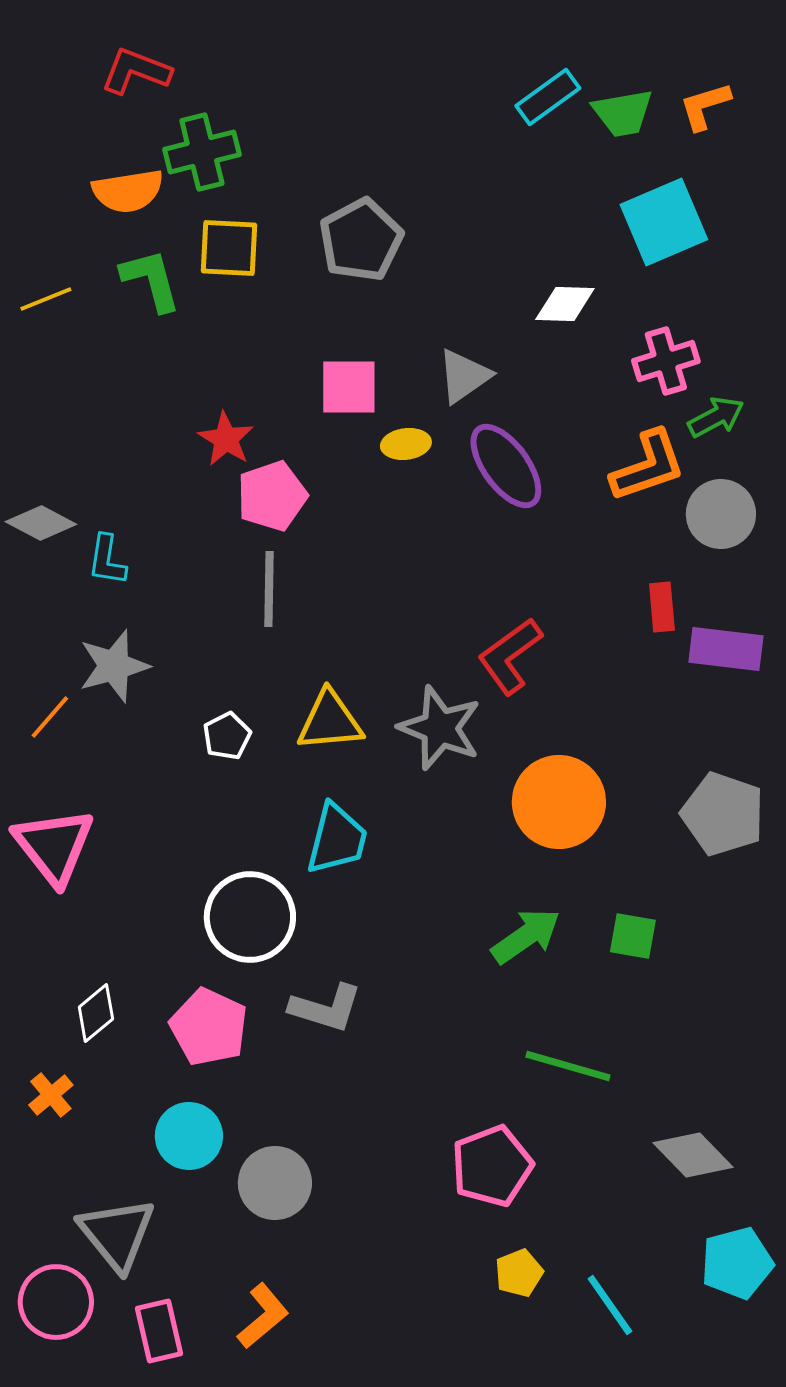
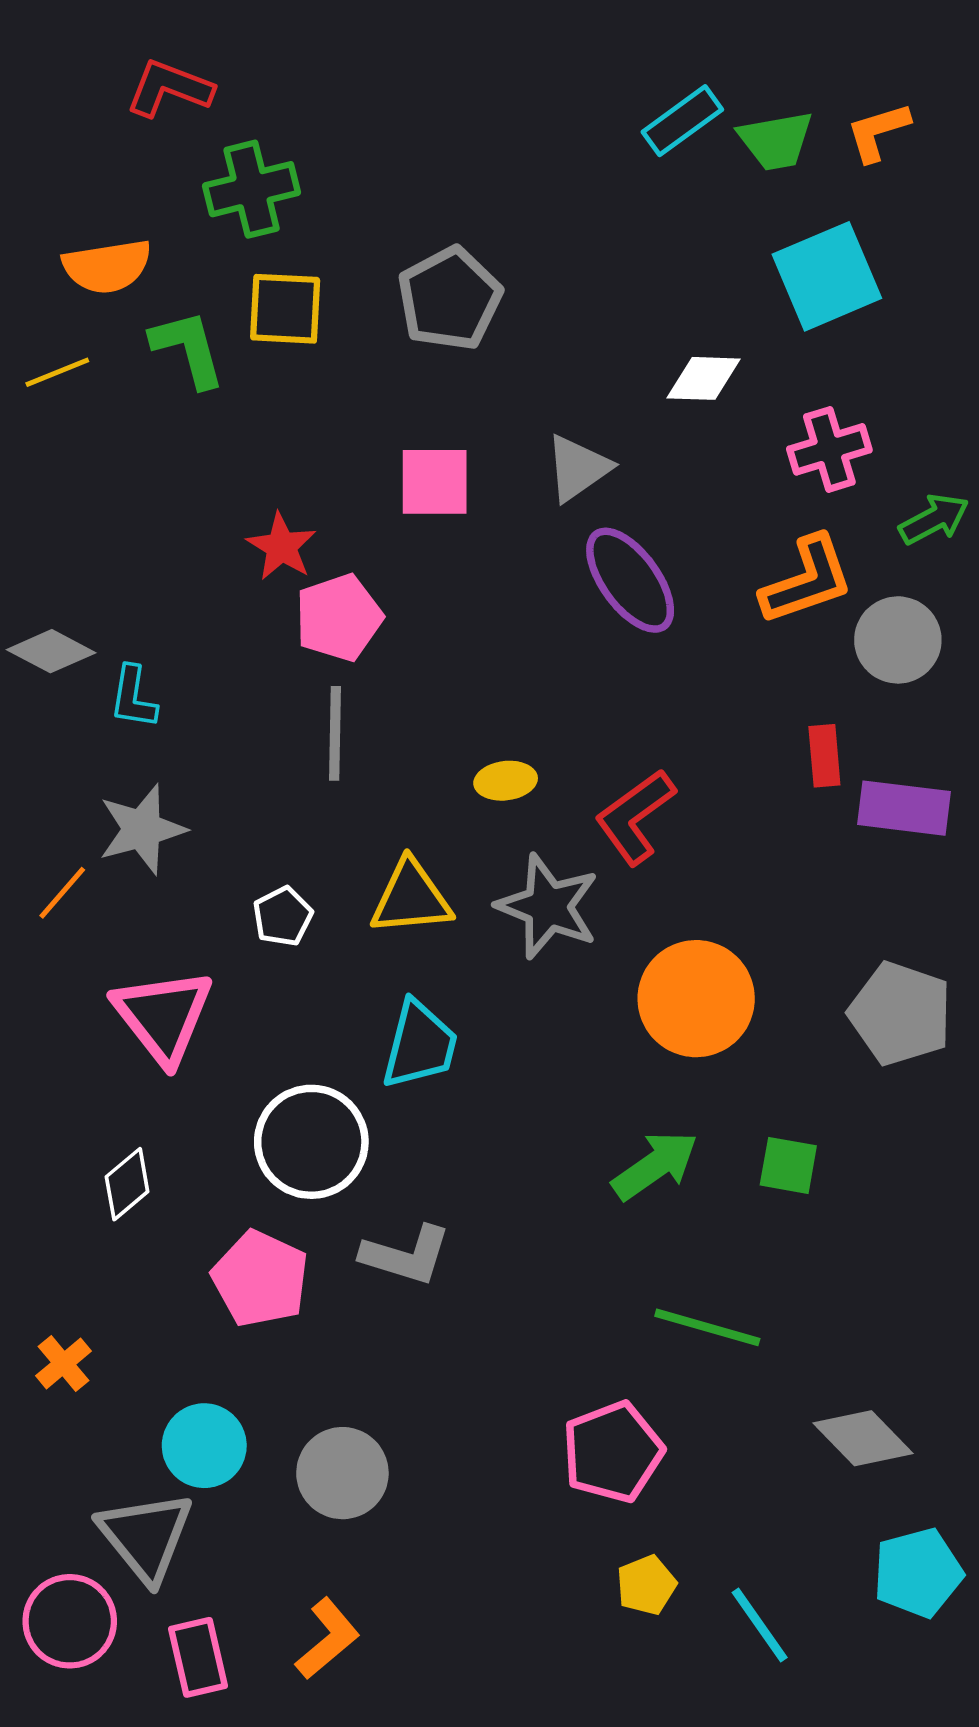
orange semicircle: (128, 191) -> (107, 266), moved
green arrow: (716, 417) -> (934, 519), moved
yellow ellipse: (406, 444) -> (506, 781), moved
pink triangle: (54, 846) -> (163, 1016), moved
white diamond: (96, 1013) -> (127, 1184), moved
cyan circle: (189, 1136) -> (204, 1446), moved

